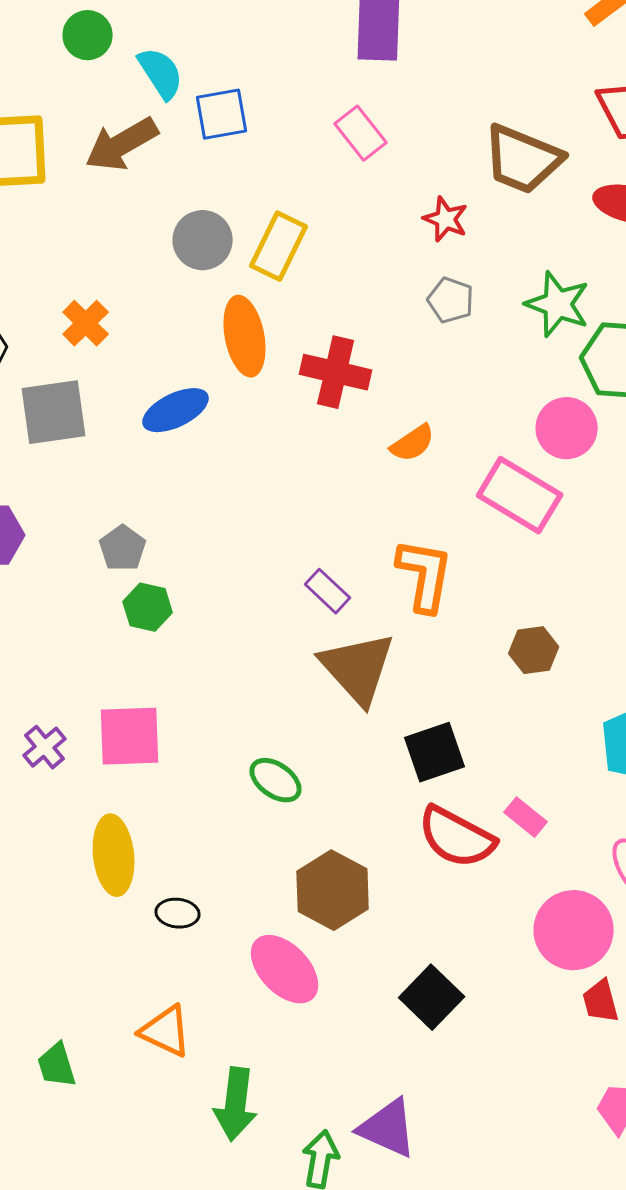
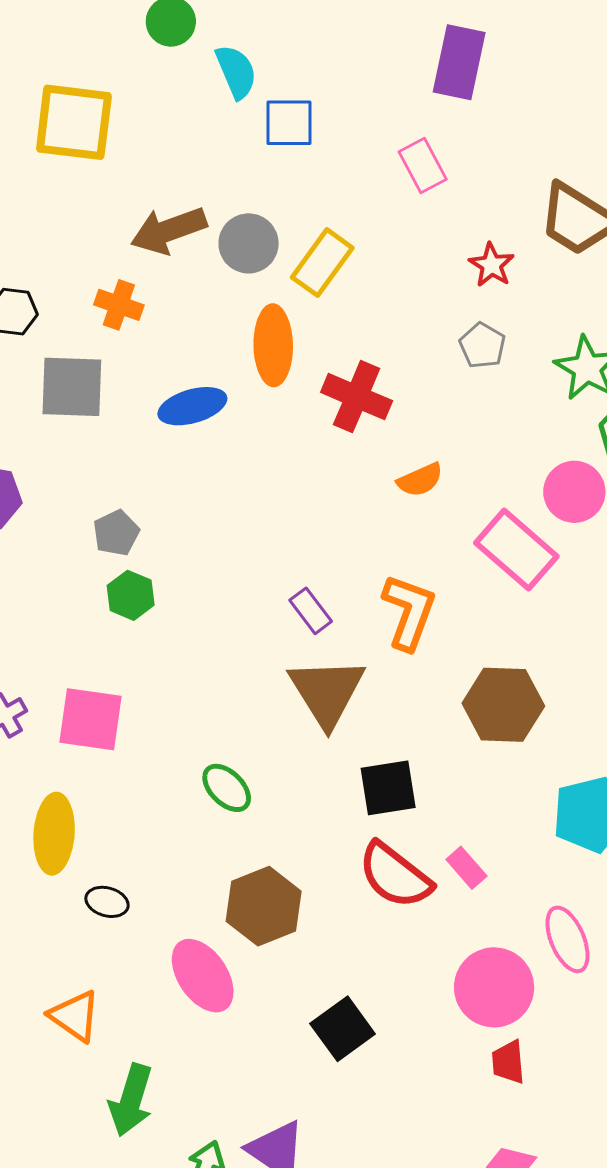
brown arrow: (122, 144) -> (169, 230), moved
orange cross: (86, 323) -> (119, 305), turned -36
brown hexagon: (534, 650) -> (503, 705), size x1.6

